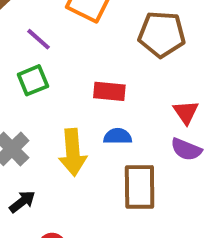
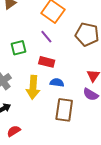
purple line: (38, 39) -> (46, 37), moved
red rectangle: (109, 91) -> (47, 62), moved

